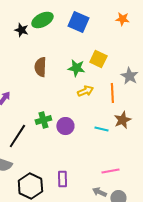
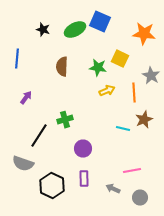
orange star: (122, 19) -> (144, 34), moved, size x1.6
green ellipse: (42, 20) -> (75, 30), moved
purple circle: (65, 126) -> (83, 149), moved
gray arrow: (99, 192) -> (113, 189), moved

